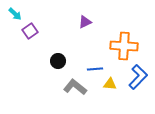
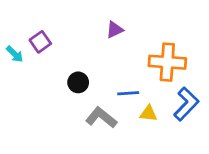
cyan arrow: (15, 14) -> (15, 54), moved

